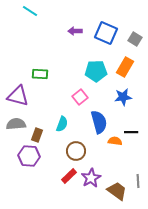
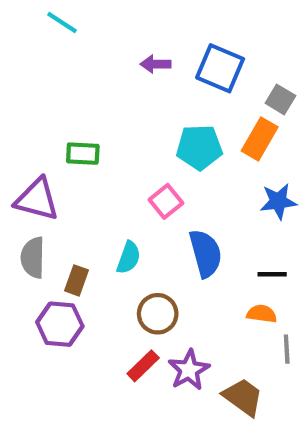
gray square: (135, 39) -> (280, 99), moved
blue star: (123, 97) -> (278, 201), moved
gray semicircle: (16, 124) -> (33, 258), turned -84
orange semicircle: (115, 141) -> (262, 314), moved
gray line: (138, 181) -> (287, 349), moved

